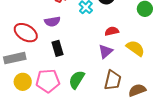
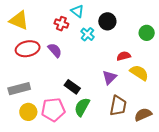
purple semicircle: (52, 22) -> (55, 50), turned -119
red semicircle: (112, 31) -> (124, 56), moved
red ellipse: (26, 33) -> (28, 49), moved, turned -40
black rectangle: (57, 48) -> (72, 87), moved, turned -35

